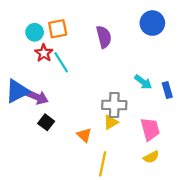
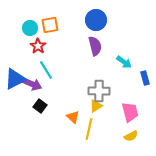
blue circle: (152, 23) -> (96, 20), moved
purple semicircle: (104, 37) -> (95, 46), moved
cyan line: (61, 62) -> (46, 70), moved
cyan arrow: (143, 82) -> (124, 62), moved
yellow line: (103, 164) -> (89, 129), moved

